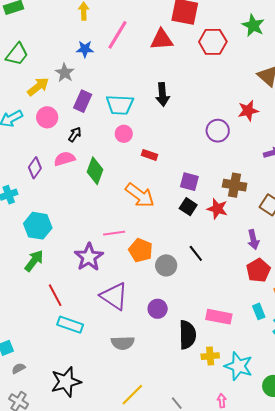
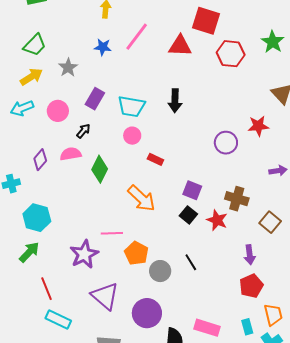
gray star: (65, 73) -> (68, 68), moved
yellow arrow: (38, 87) -> (31, 77), moved
purple circle: (158, 309) -> (147, 313), size x1.5

